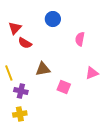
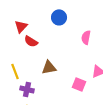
pink square: (64, 87) -> (79, 84), moved

